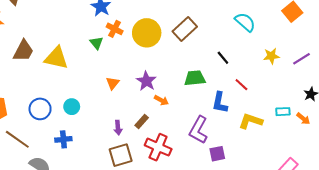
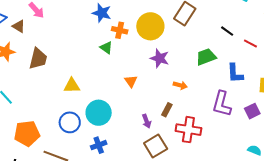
brown trapezoid: (23, 51) -> (38, 59), moved
yellow triangle: (56, 58) -> (72, 86), moved, size x0.7
purple star: (146, 81) -> (160, 58), moved
red line: (241, 85) -> (250, 44), moved
cyan circle: (72, 107) -> (99, 113), size x1.6
purple square: (217, 154) -> (252, 111), moved

